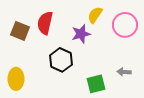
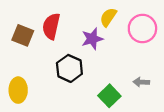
green square: (96, 84) -> (109, 96), turned -30

